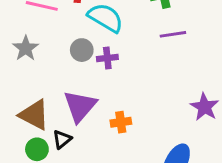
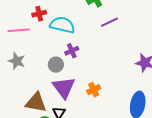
gray circle: (82, 50) -> (56, 65), moved

